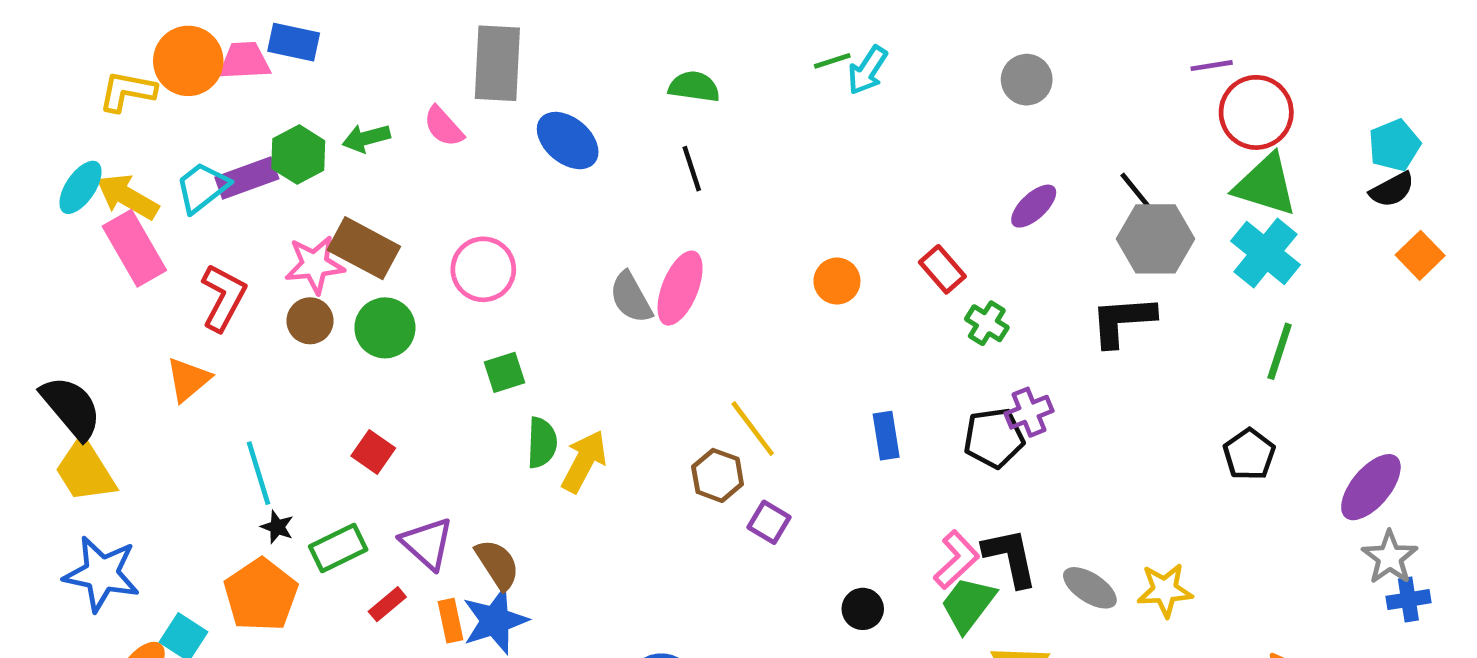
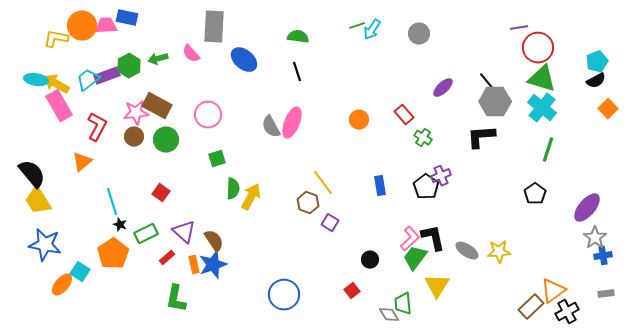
gray circle: (1027, 80) -> (419, 34), moved
cyan ellipse: (80, 187) -> (36, 80), turned 65
black pentagon: (994, 438) -> (426, 187), turned -30

